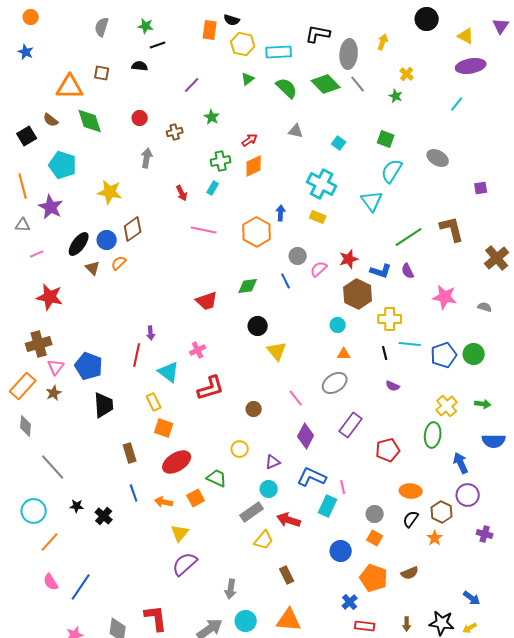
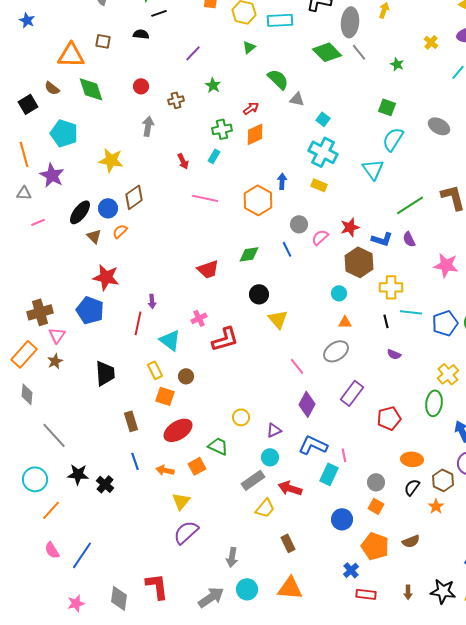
yellow cross: (407, 74) -> (431, 42), moved
green semicircle: (287, 88) -> (278, 79), moved
cyan square: (339, 143) -> (323, 119), moved
red star: (50, 297) -> (106, 277), moved
blue pentagon: (89, 366) -> (90, 310), moved
red L-shape: (211, 388) -> (225, 339), moved
brown circle: (254, 409) -> (186, 376), moved
black star: (77, 506) -> (78, 474), size x1.5

